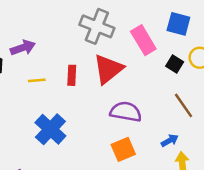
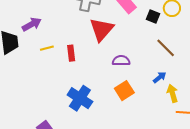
red rectangle: (72, 75) -> (71, 53), moved
purple semicircle: (126, 112) -> (121, 61), size x0.7
blue cross: (50, 129) -> (80, 98), moved

